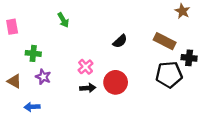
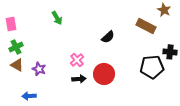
brown rectangle: (165, 41) -> (146, 26), moved
green cross: (33, 53) -> (16, 47), moved, turned -32
brown triangle: (14, 81) -> (17, 65), moved

